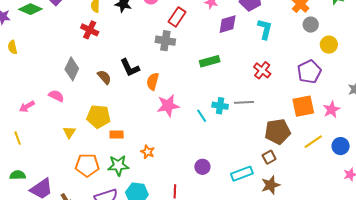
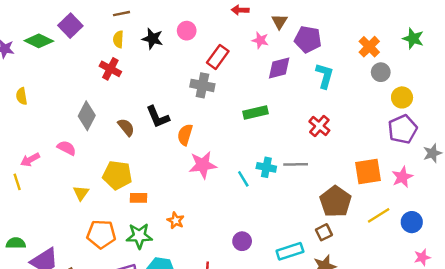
yellow semicircle: (12, 47) -> (22, 96), moved
purple pentagon: (309, 72) -> (403, 129), moved
brown pentagon: (278, 132) -> (336, 202), turned -30
yellow line: (18, 138) -> (17, 182), moved

